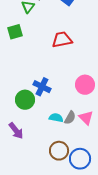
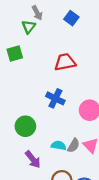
blue cross: (42, 87) -> (55, 98), moved
purple arrow: (16, 131) -> (33, 159), moved

